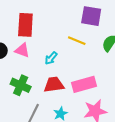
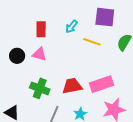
red rectangle: (25, 25) -> (41, 29), size x0.7
cyan arrow: (51, 58) -> (72, 27), moved

